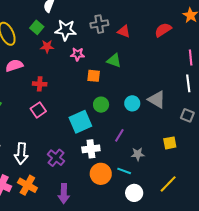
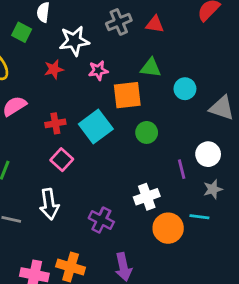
green square: (37, 27) -> (22, 32), moved
orange square: (94, 76) -> (127, 95), size x1.5
cyan circle: (132, 103) -> (185, 89), moved
cyan square: (80, 122) -> (96, 126), moved
purple line: (119, 135) -> (182, 169), turned -32
white arrow: (21, 154) -> (49, 204), moved
white circle: (134, 193) -> (208, 154), moved

